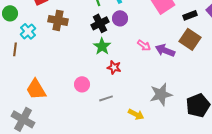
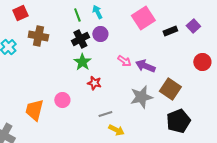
brown square: (190, 39) -> (170, 89), moved
orange trapezoid: (36, 89) -> (34, 110), moved, turned 45
gray star: (161, 94) -> (141, 97), moved
gray line: (106, 98) -> (105, 114), moved

